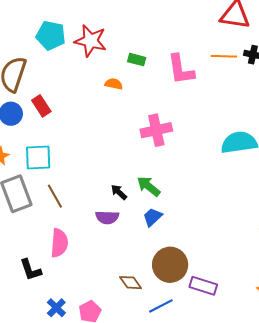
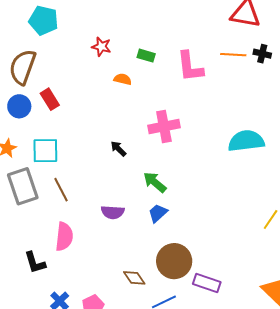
cyan pentagon: (51, 35) -> (43, 20), moved
red star: (91, 41) -> (101, 47), moved, size x0.6
black arrow: (119, 192) -> (118, 149), moved

